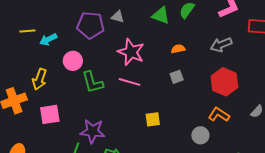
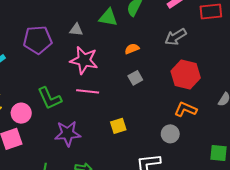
gray triangle: (118, 17) -> (76, 30), moved
pink circle: (73, 61) -> (21, 113), moved
purple star: (93, 131) -> (68, 134), moved

